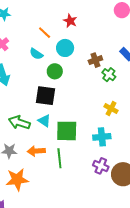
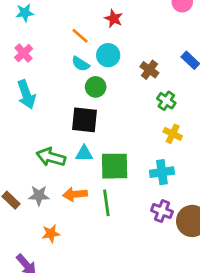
cyan semicircle: (36, 54) -> (81, 64), moved
brown cross: (95, 60) -> (149, 70), turned -32
green cross: (109, 75) -> (166, 101), moved
cyan triangle: (44, 121) -> (84, 153), turned -32
orange star: (17, 180) -> (51, 234), size x0.6

